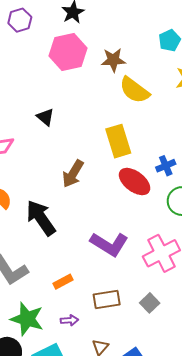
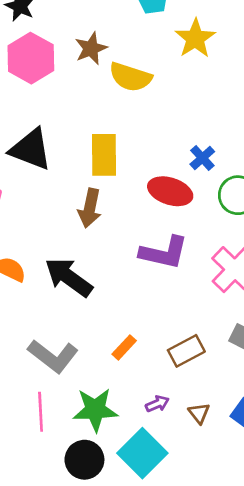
black triangle: (45, 117) -> (31, 149), size x1.8
yellow rectangle: (118, 141) -> (104, 155), moved, turned 36
purple L-shape: (109, 244) -> (164, 253), moved
purple arrow: (69, 320) -> (157, 404), moved

